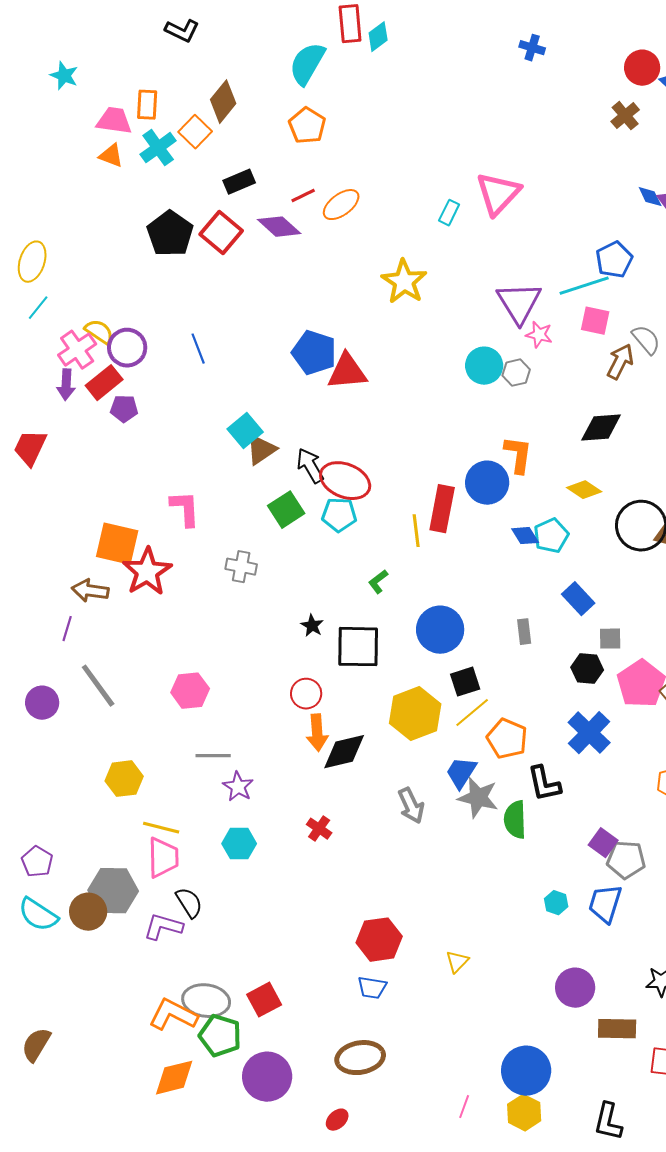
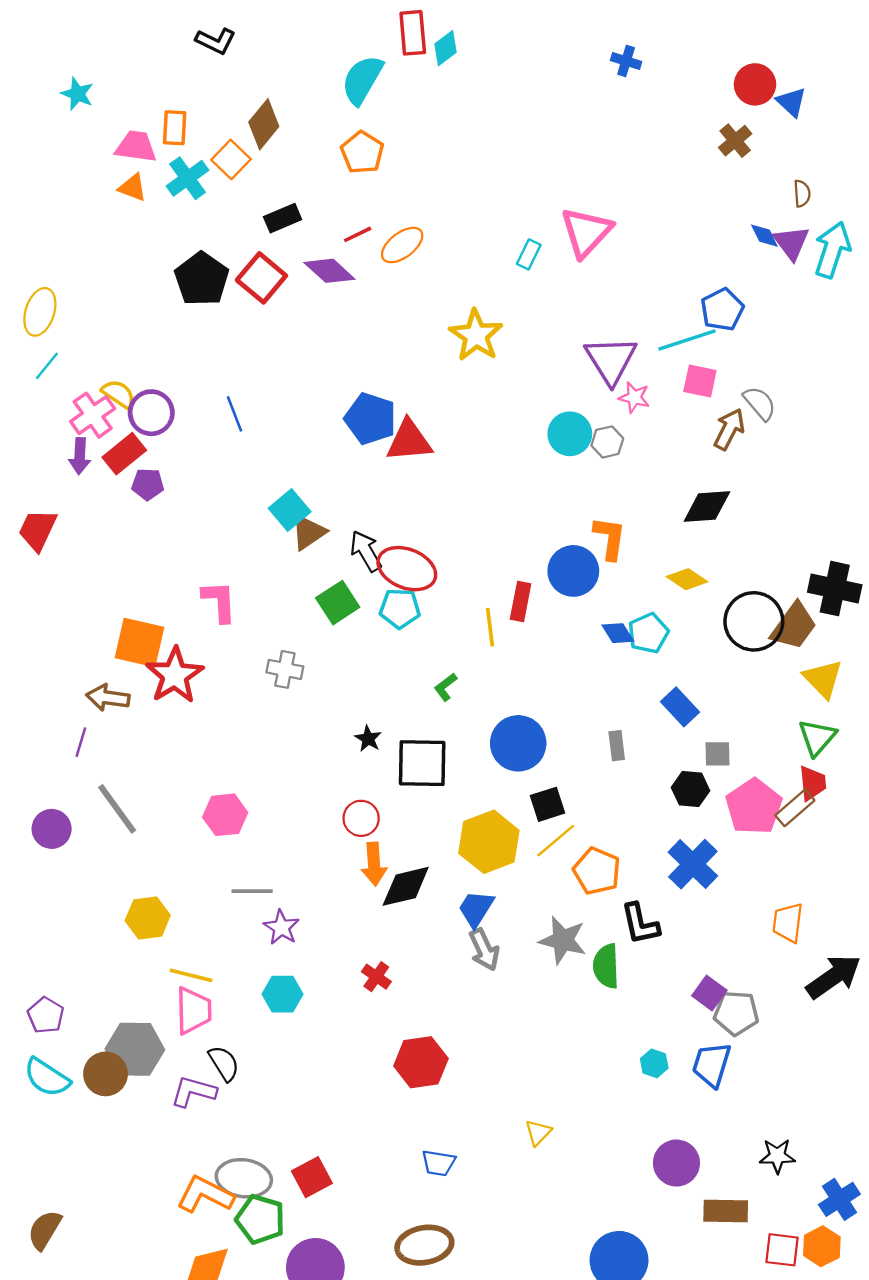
red rectangle: (442, 509) -> (521, 601), size x0.7
blue trapezoid: (461, 773) -> (476, 909), moved
red hexagon: (379, 940) -> (421, 1062), moved

